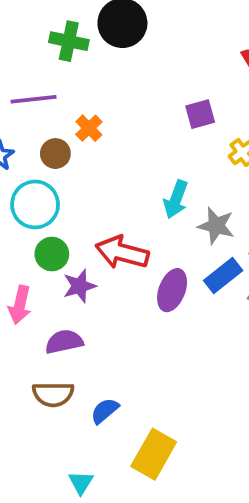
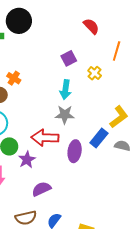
cyan arrow: (176, 199) -> (65, 90), moved
gray star: (216, 226) -> (65, 115), moved
purple semicircle: (64, 342) -> (41, 189), moved

